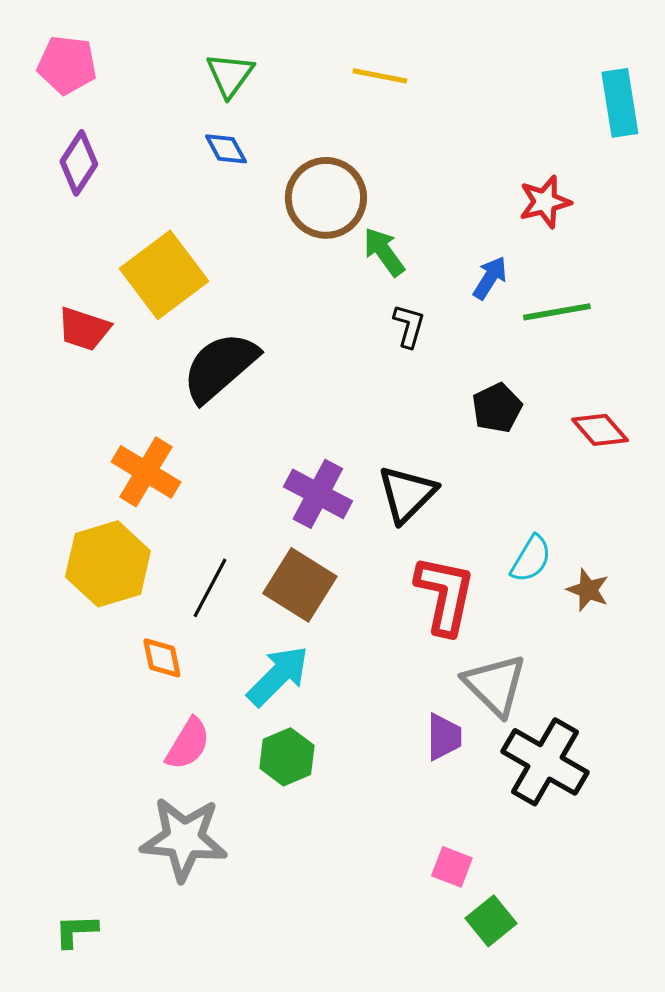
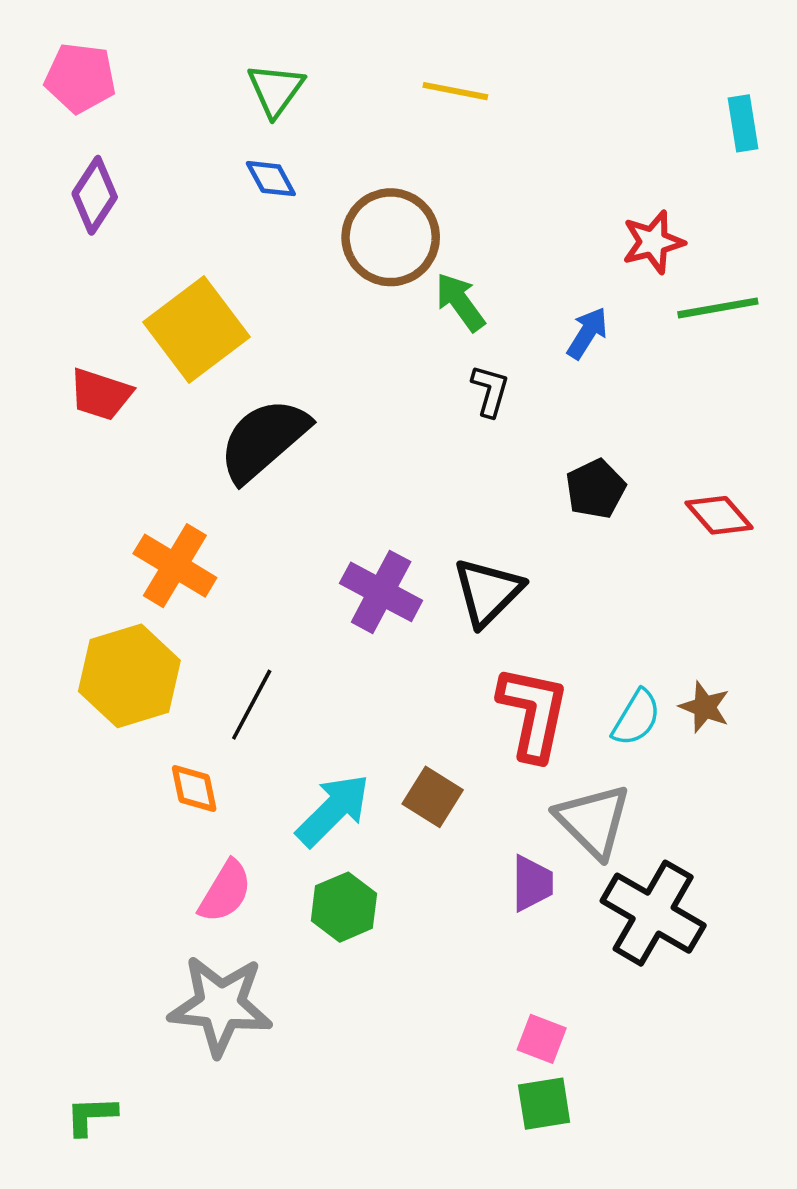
cyan rectangle: (620, 103) -> (743, 123), size x0.7
green line: (557, 312) -> (718, 308), moved
cyan semicircle: (531, 559) -> (636, 718), moved
brown square: (300, 585) -> (433, 797), moved, size x0.7
green square: (491, 921) -> (544, 1104), moved, turned 30

